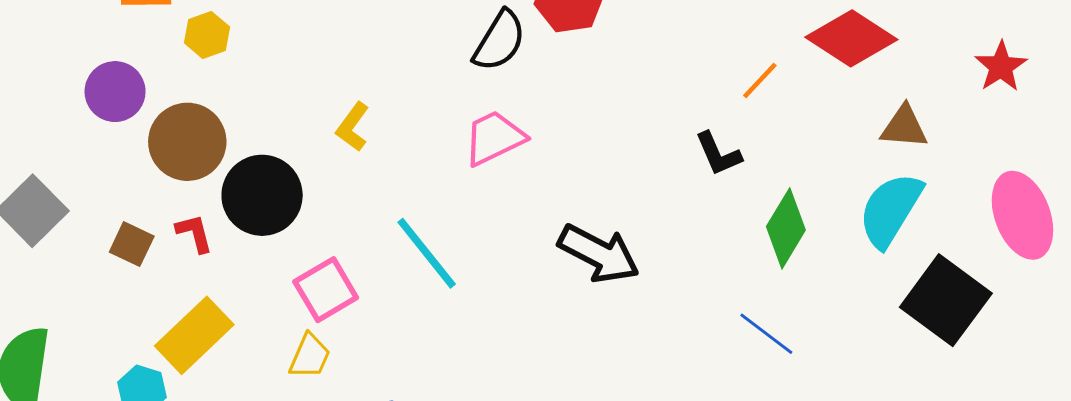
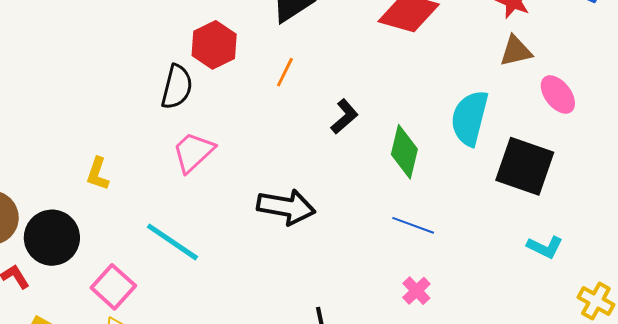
orange line: (760, 80) -> (285, 72), moved
brown triangle: (904, 127) -> (516, 51), moved
black L-shape: (718, 154) -> (344, 117), turned -90
pink ellipse: (1022, 215) -> (558, 95), size x0.7

